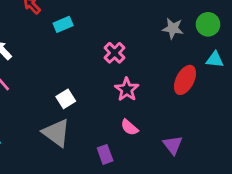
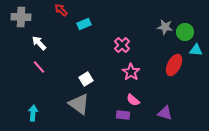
green circle: (208, 24) -> (185, 32), moved
purple triangle: (173, 145) -> (165, 113), turned -35
purple rectangle: (105, 154) -> (123, 115), moved, turned -64

